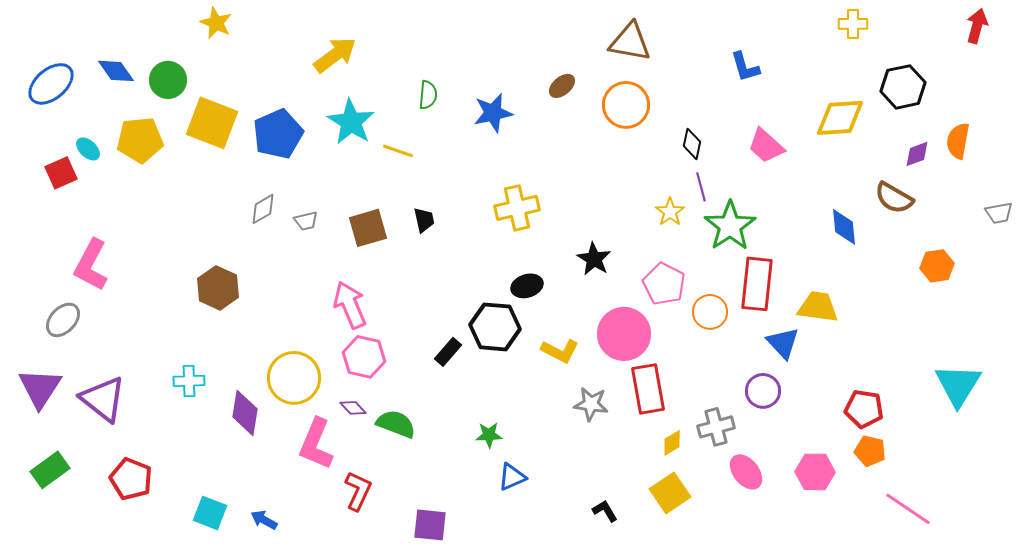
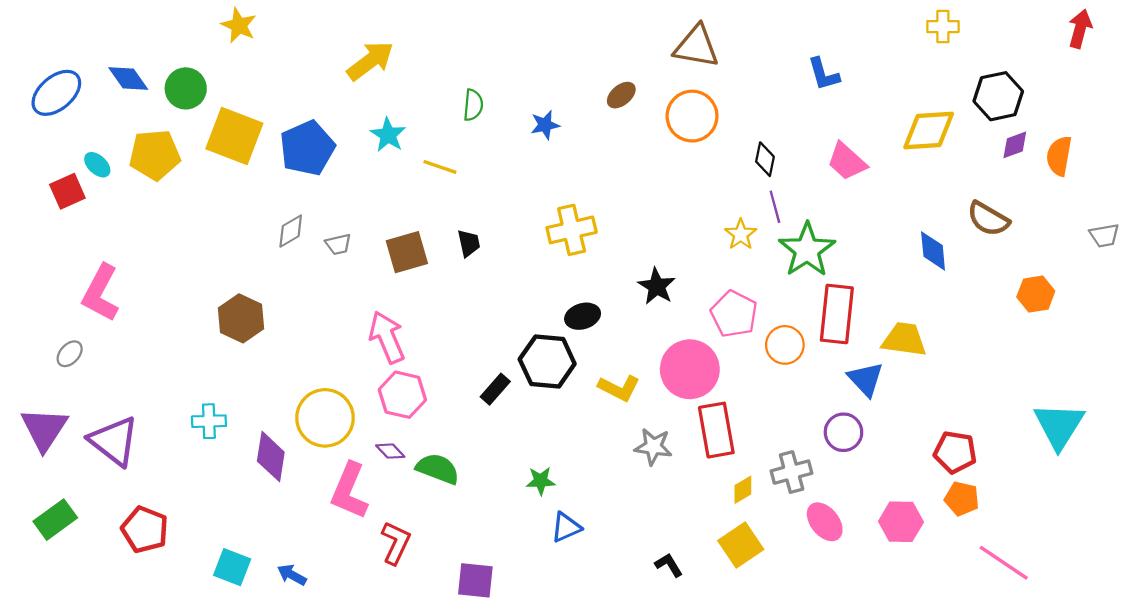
blue star: (493, 113) -> (545, 125), size x0.7
cyan star: (351, 122) -> (388, 135), size x0.7
purple diamond: (917, 154) -> (1015, 145), moved
gray ellipse: (63, 320) -> (70, 354), size x0.7

